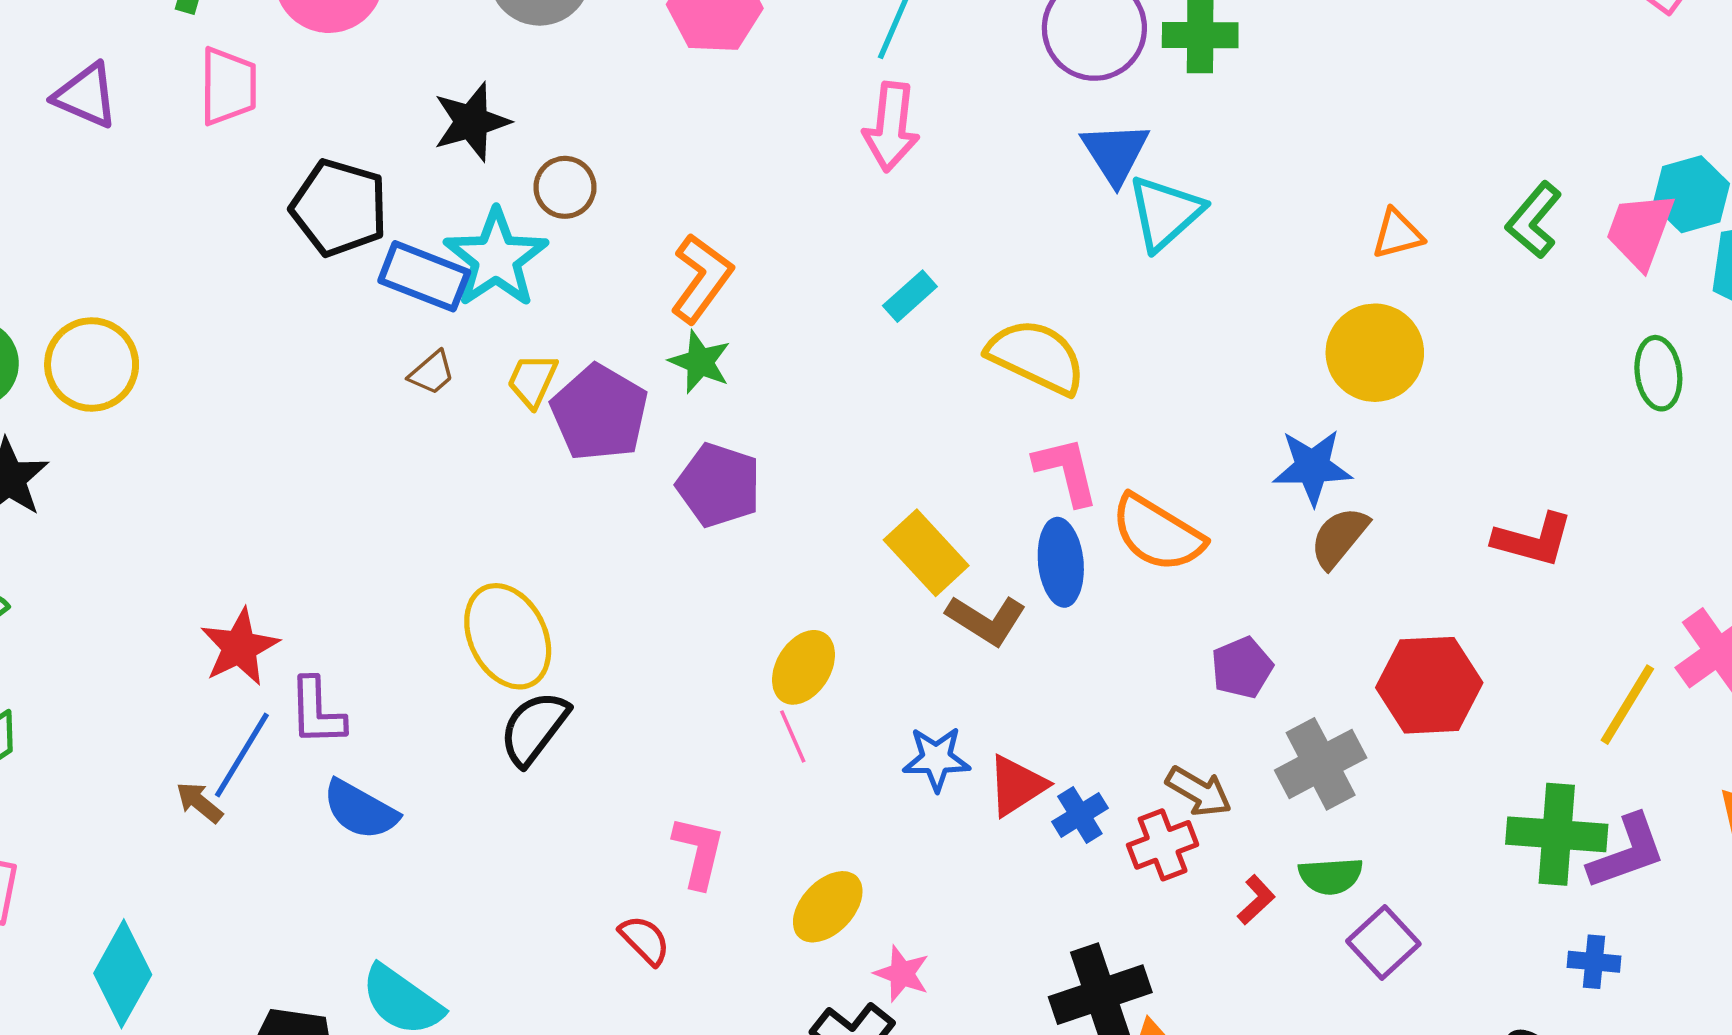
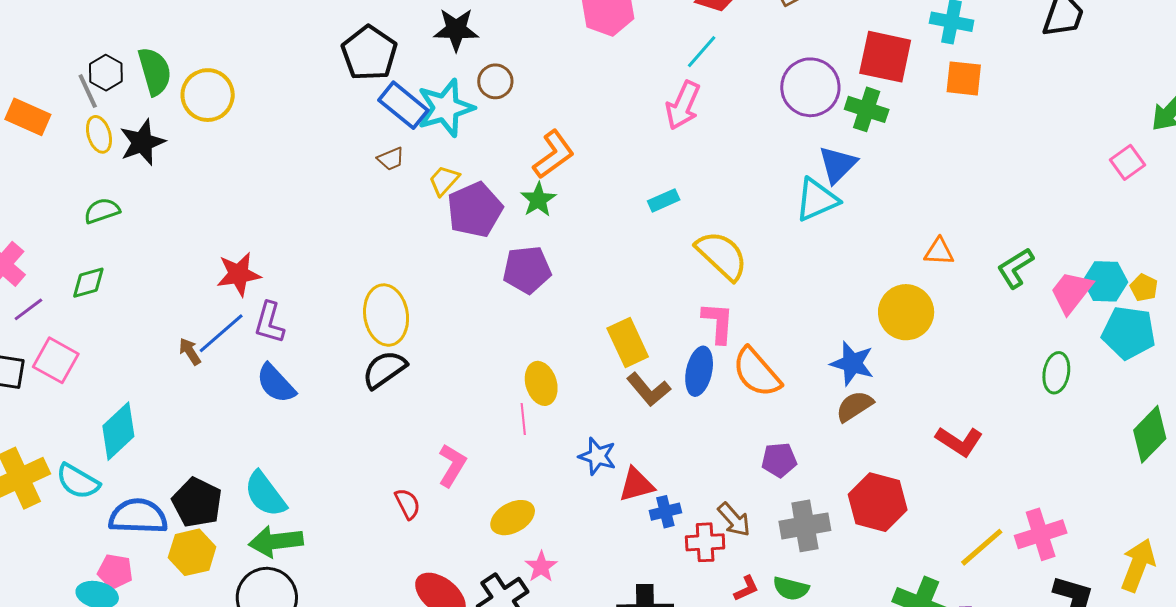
blue triangle: (1115, 153) -> (838, 165), moved
purple pentagon: (719, 485) -> (527, 270), turned 30
yellow ellipse: (804, 667) -> (541, 383), turned -66

